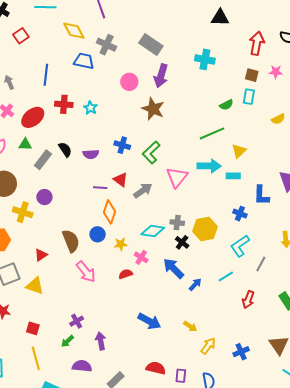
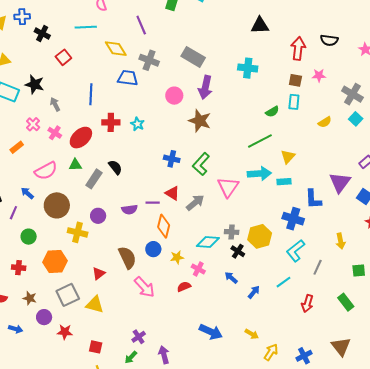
purple semicircle: (91, 154) -> (129, 210), moved
blue cross: (240, 214) -> (293, 219), size x1.5
blue arrow: (173, 268) -> (231, 278), size x0.6

